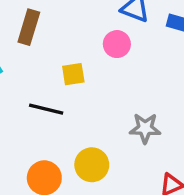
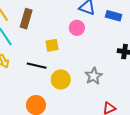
gray star: (145, 128) -> (94, 76), turned -30
yellow circle: (92, 165) -> (61, 79), moved

